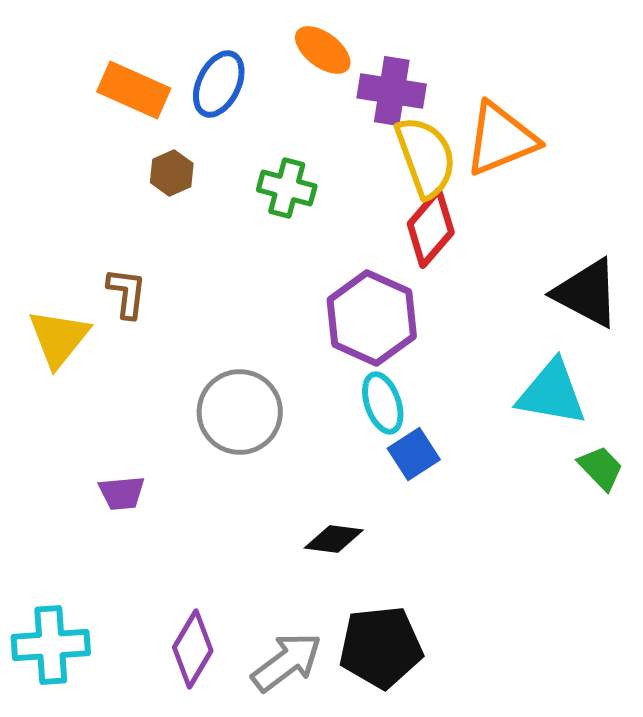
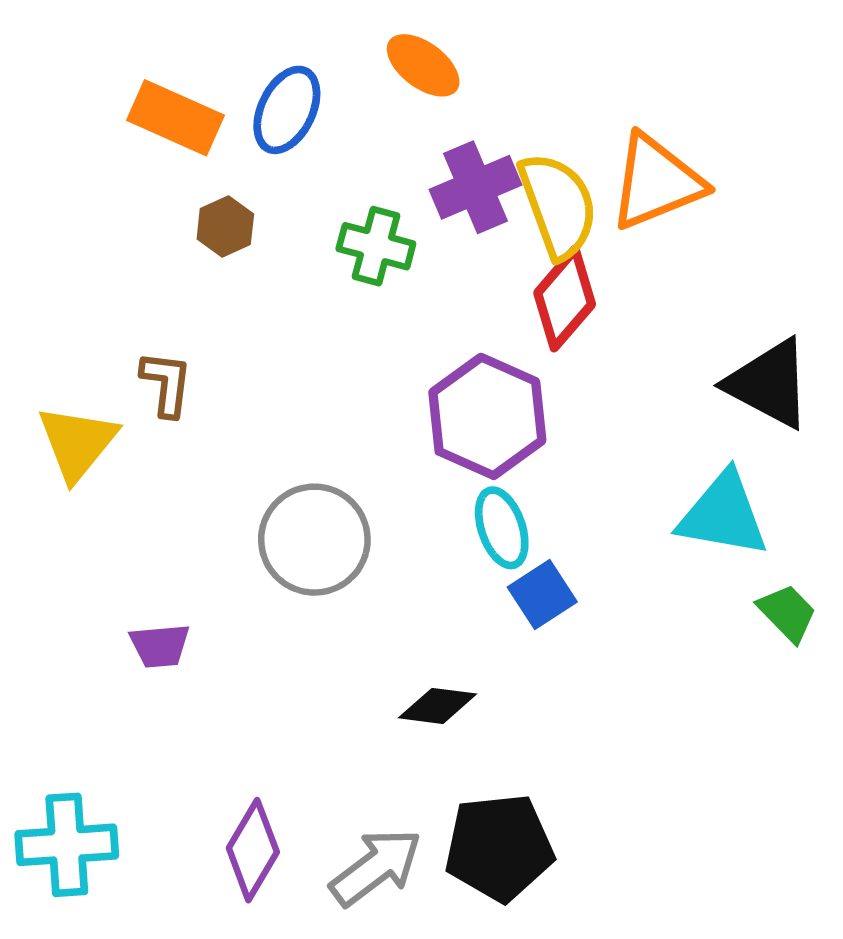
purple cross: (392, 91) -> (476, 187), moved, turned -32

